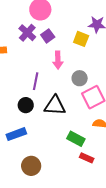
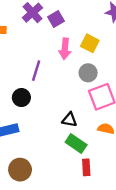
yellow square: (81, 39) -> (90, 43), moved
black triangle: (55, 106) -> (69, 120), moved, size x0.6
red rectangle: (87, 158) -> (86, 167), turned 56

